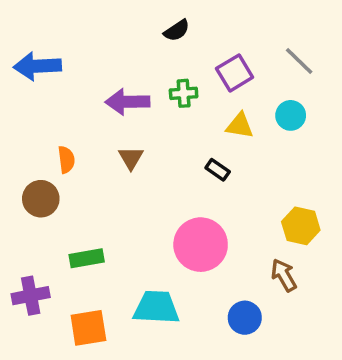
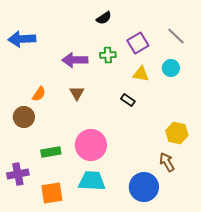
orange semicircle: (66, 160) -> (39, 94), turned 42
pink circle: (201, 245) -> (91, 145), moved
blue circle: (245, 318) -> (144, 187), size x1.5

